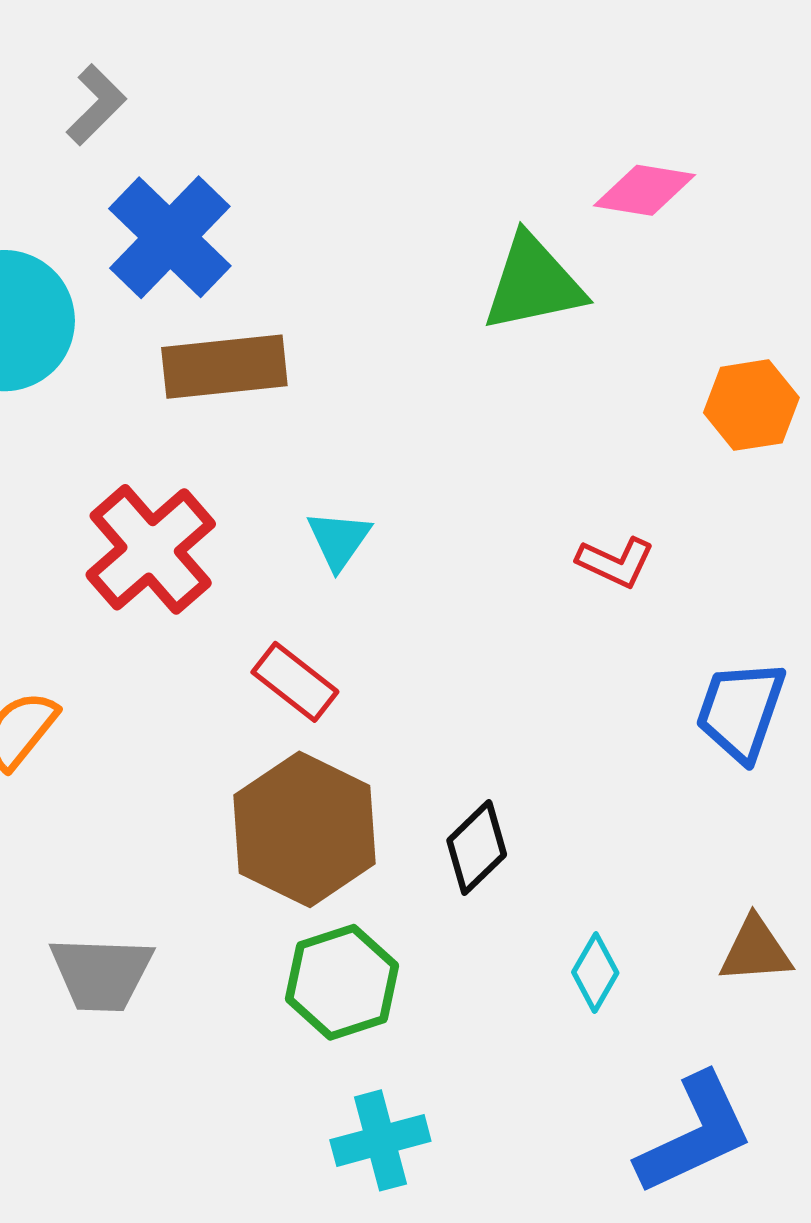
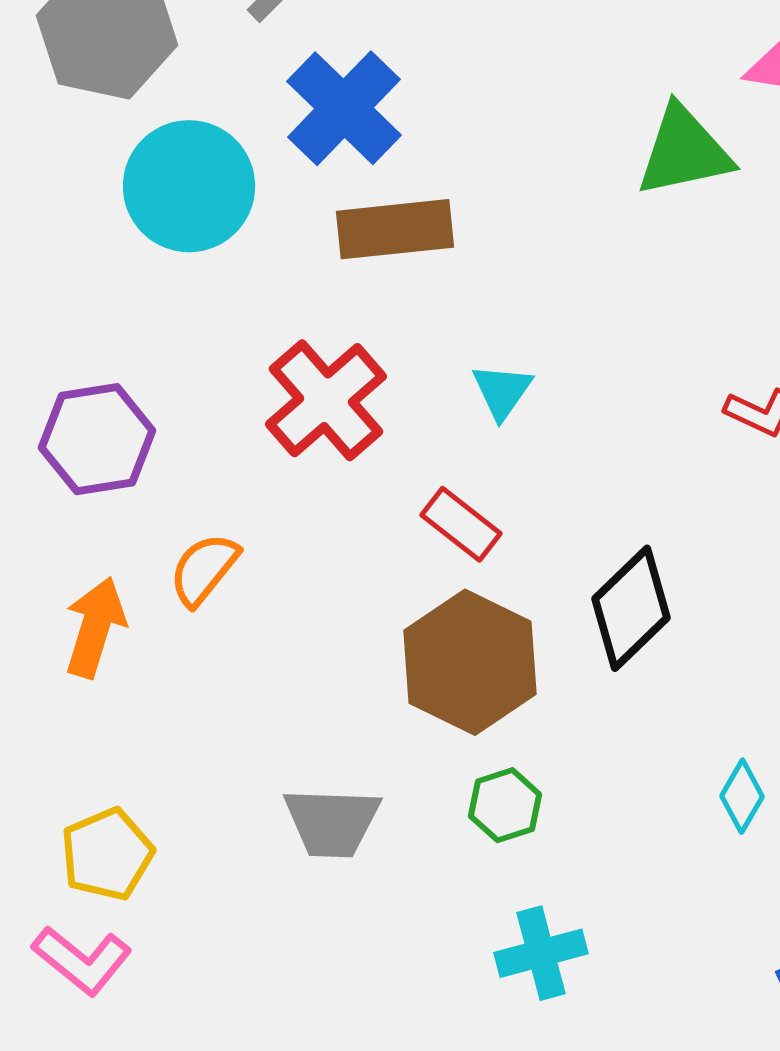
black diamond: (477, 848) -> (631, 608), moved, size x1.4
gray trapezoid: (101, 974) -> (332, 822), moved
green hexagon: (342, 982) -> (505, 805), size x0.7

